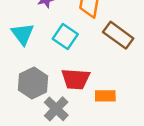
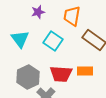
orange rectangle: (105, 96) -> (85, 71), moved

